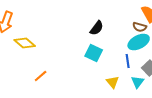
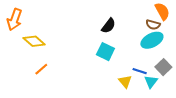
blue line: (128, 61) -> (140, 71), moved, turned -64
orange line: (41, 76) -> (41, 69), moved

